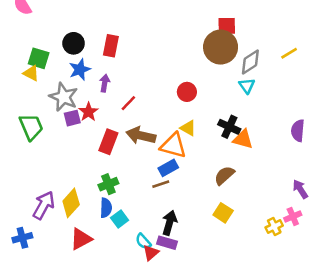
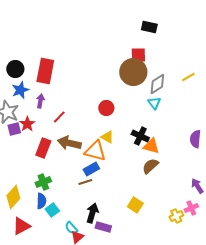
red rectangle: (111, 46) -> (45, 71), size x1.4
brown semicircle: (224, 175) -> (150, 166), moved
purple rectangle: (167, 243) -> (103, 227), moved

